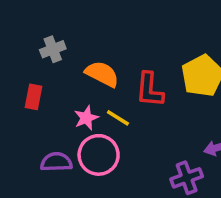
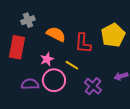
red rectangle: (33, 97) -> (17, 47), size x1.6
yellow line: (118, 118) -> (72, 65), moved
purple cross: (187, 178) -> (93, 86), moved, turned -30

